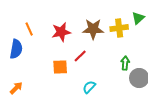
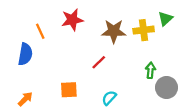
red star: (61, 32) -> (72, 20), moved
orange square: (60, 67) -> (69, 90), moved

